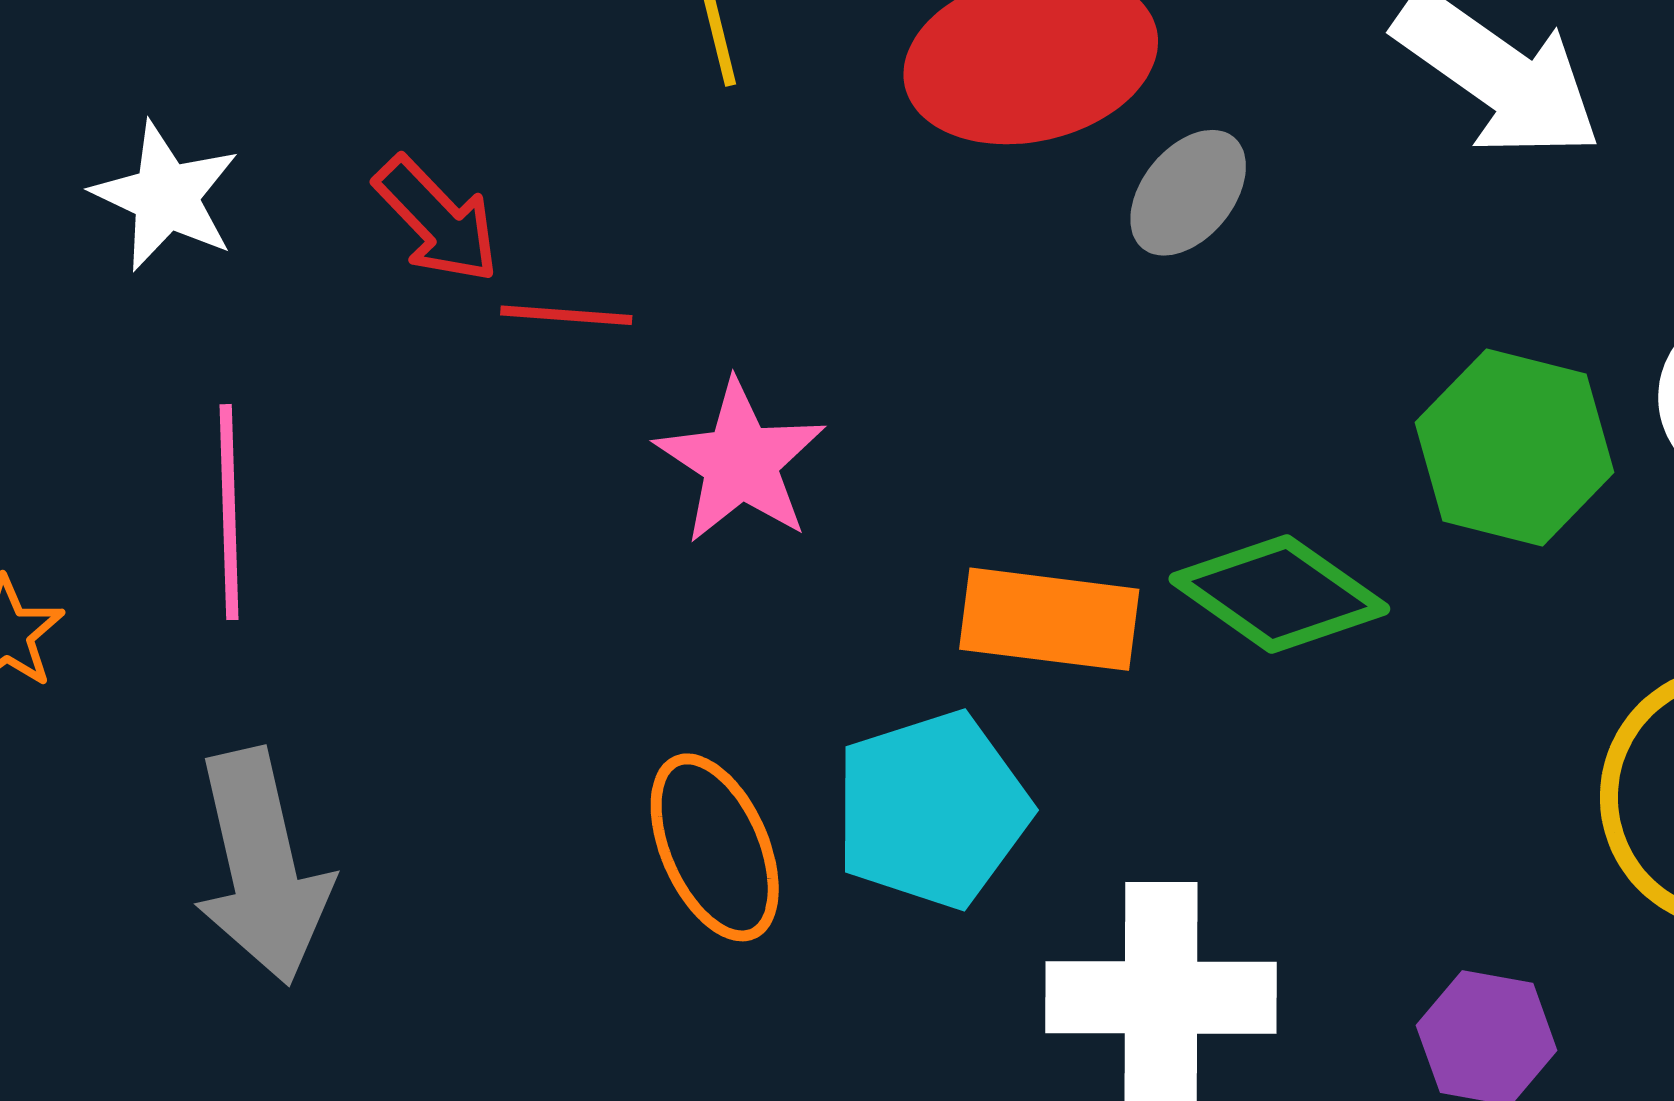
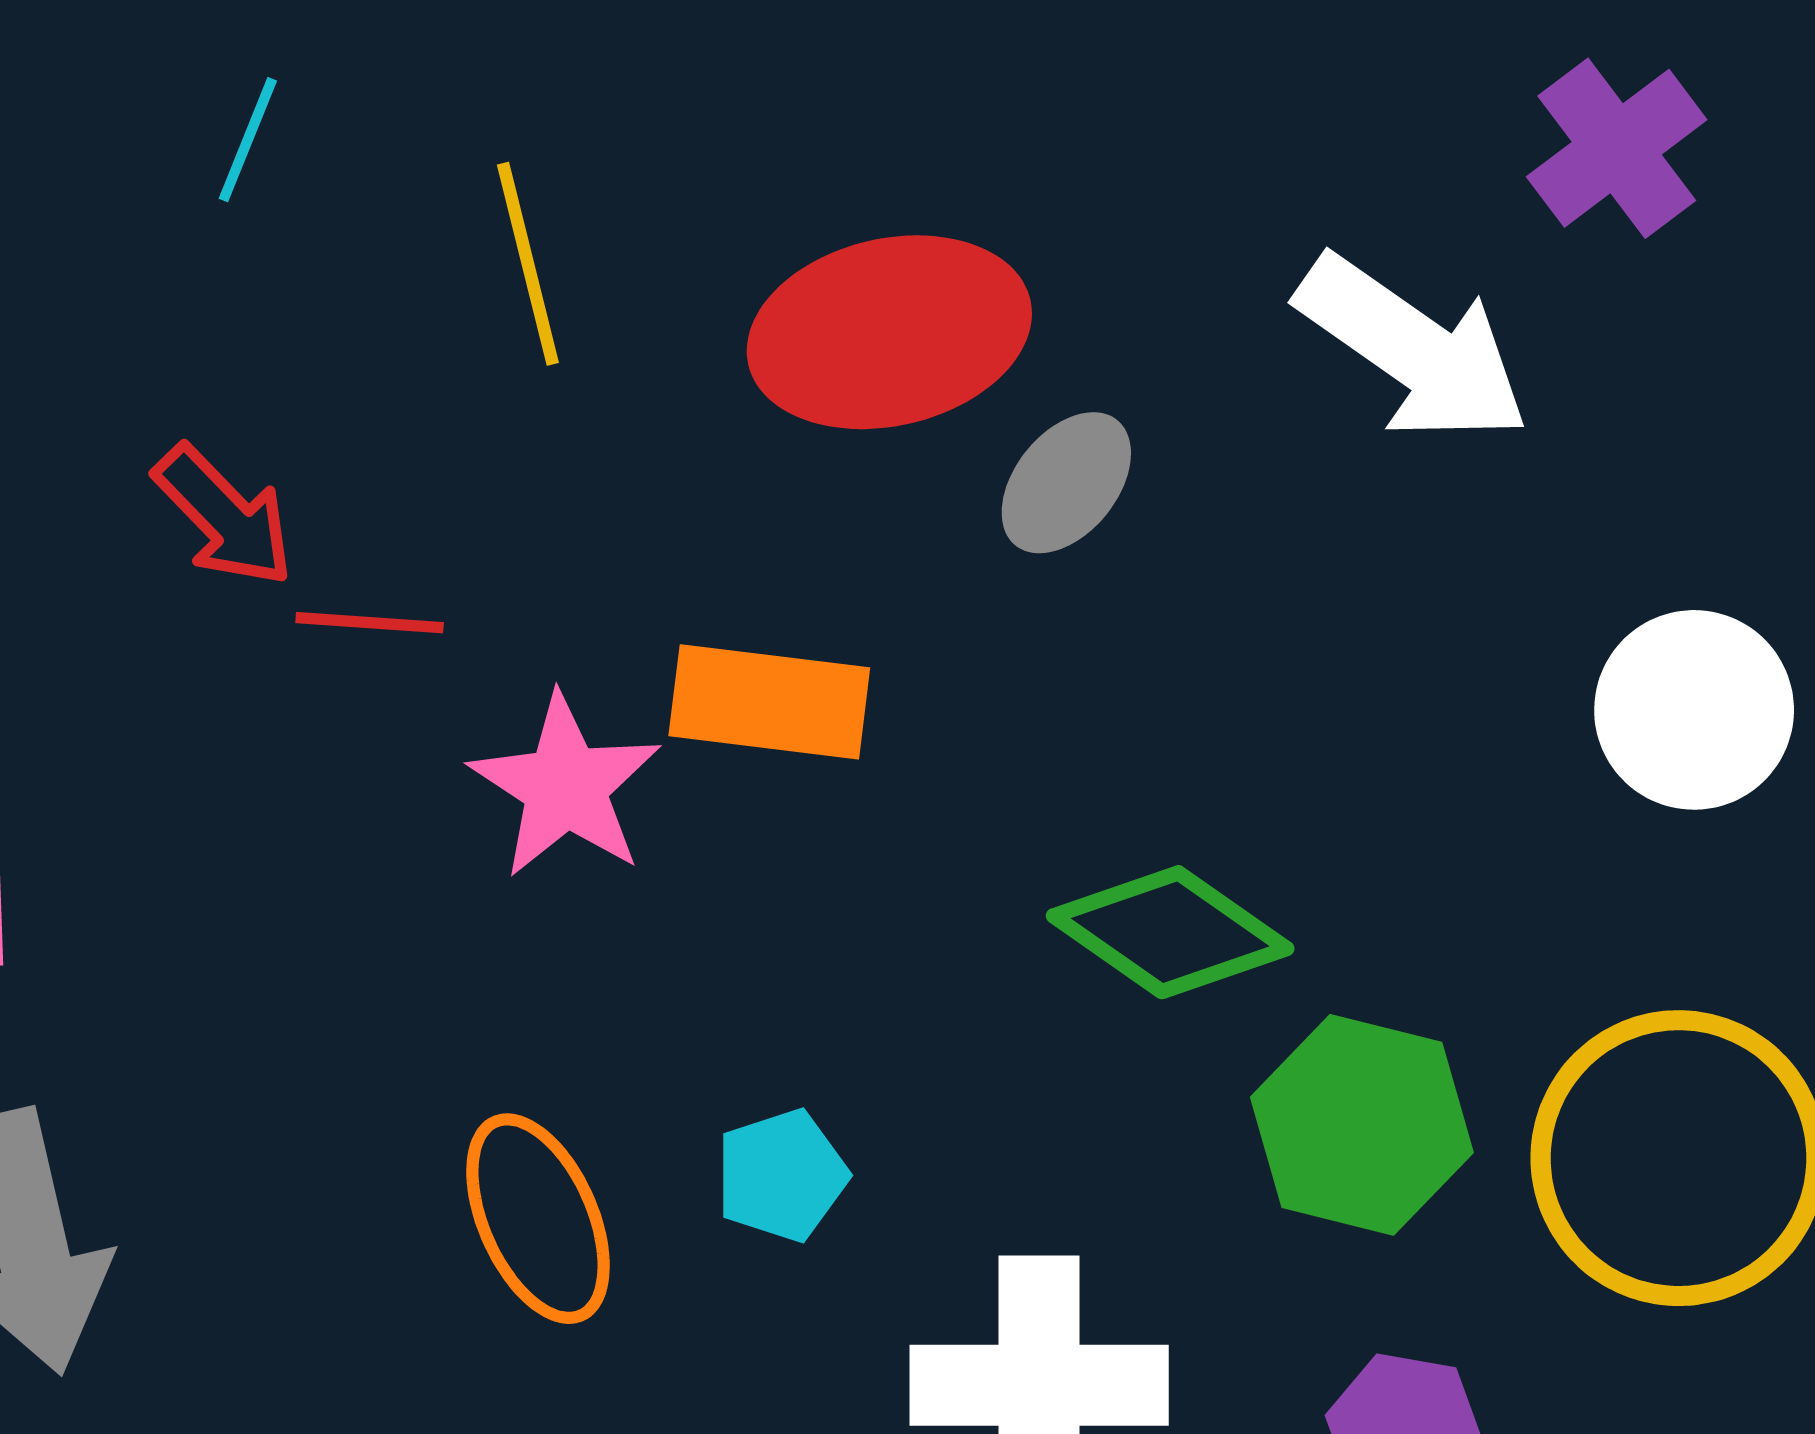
green hexagon: (1515, 447) -> (1362, 1125), moved
orange rectangle: (1049, 619) -> (769, 702), moved
cyan pentagon: (932, 810) -> (782, 1175), size x0.6

